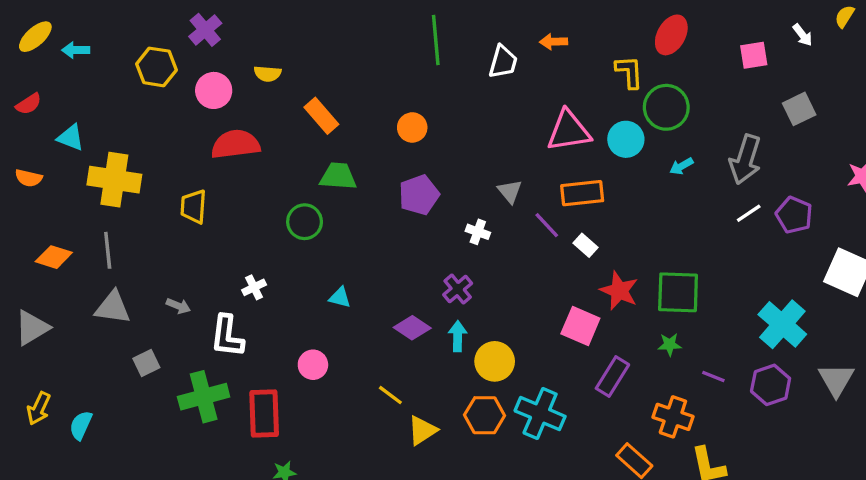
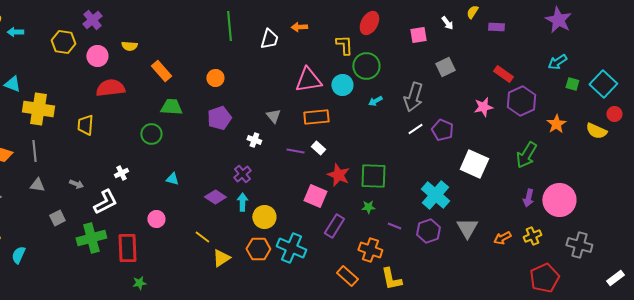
purple line: (547, 225) -> (295, 151), moved, turned -36
gray triangle: (113, 308) -> (37, 185), size x0.7
white L-shape: (227, 336) -> (105, 202), turned -124

